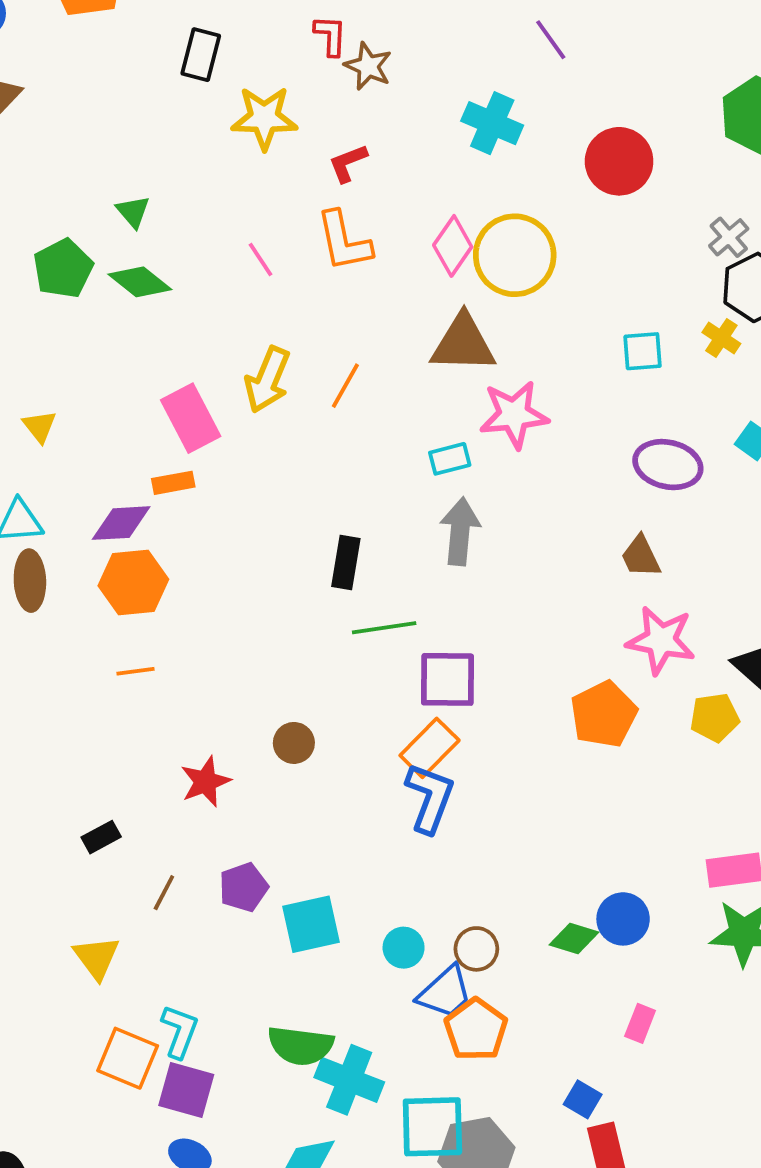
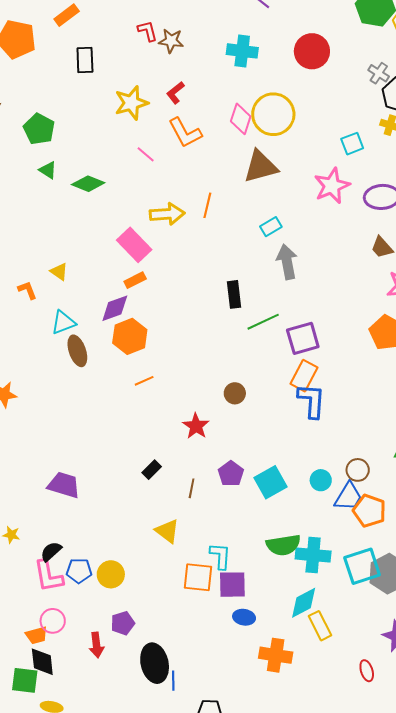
yellow star: (264, 118) -> (131, 103), moved
green triangle: (133, 212) -> (48, 170), moved
green pentagon: (63, 268) -> (39, 129), moved
yellow arrow: (267, 380) -> (167, 214), turned -100
pink star: (514, 415) -> (332, 186), moved

